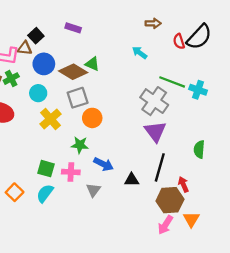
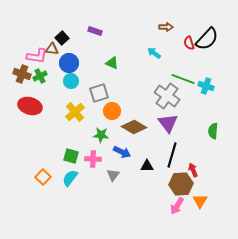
brown diamond: (73, 72) -> (134, 127), moved
cyan circle: (38, 93) -> (71, 81), moved
green semicircle: (199, 149) -> (213, 131), moved

